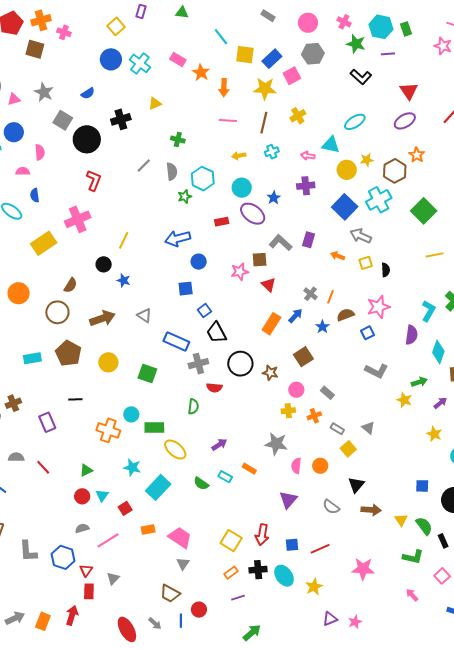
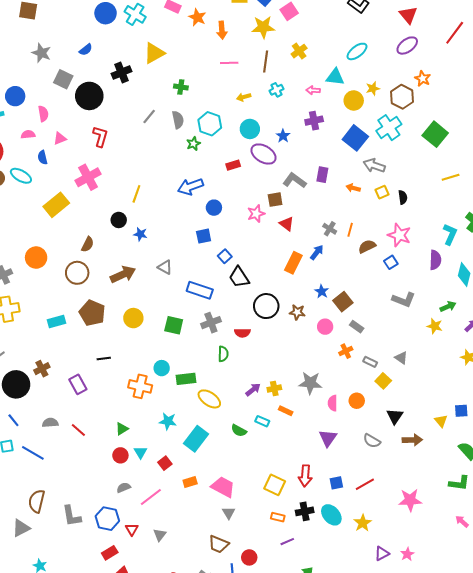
pink triangle: (14, 99) -> (60, 138), moved
yellow triangle: (155, 103) -> (154, 53), size x1.6
pink star: (378, 307) -> (399, 235), turned -30
blue star: (322, 327) -> (322, 291), moved
brown square: (303, 357) -> (343, 302), moved
gray cross: (198, 364) -> (211, 323), moved
yellow cross: (288, 411) -> (274, 388), moved
yellow triangle: (401, 520) -> (441, 421), moved
orange rectangle: (231, 573) -> (278, 517), turned 56
red rectangle: (89, 591) -> (110, 553), moved, turned 63

